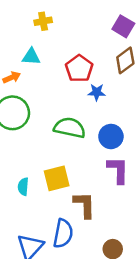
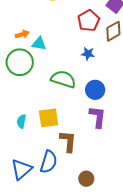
cyan triangle: (31, 57) -> (39, 44), moved
red pentagon: (79, 69) -> (89, 21), moved

